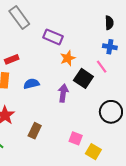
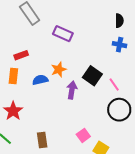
orange star: (68, 58) -> (59, 70), moved
pink line: (102, 67) -> (114, 84), moved
brown rectangle: (35, 131) -> (42, 140), moved, turned -35
pink square: (76, 138) -> (83, 135), turned 32

